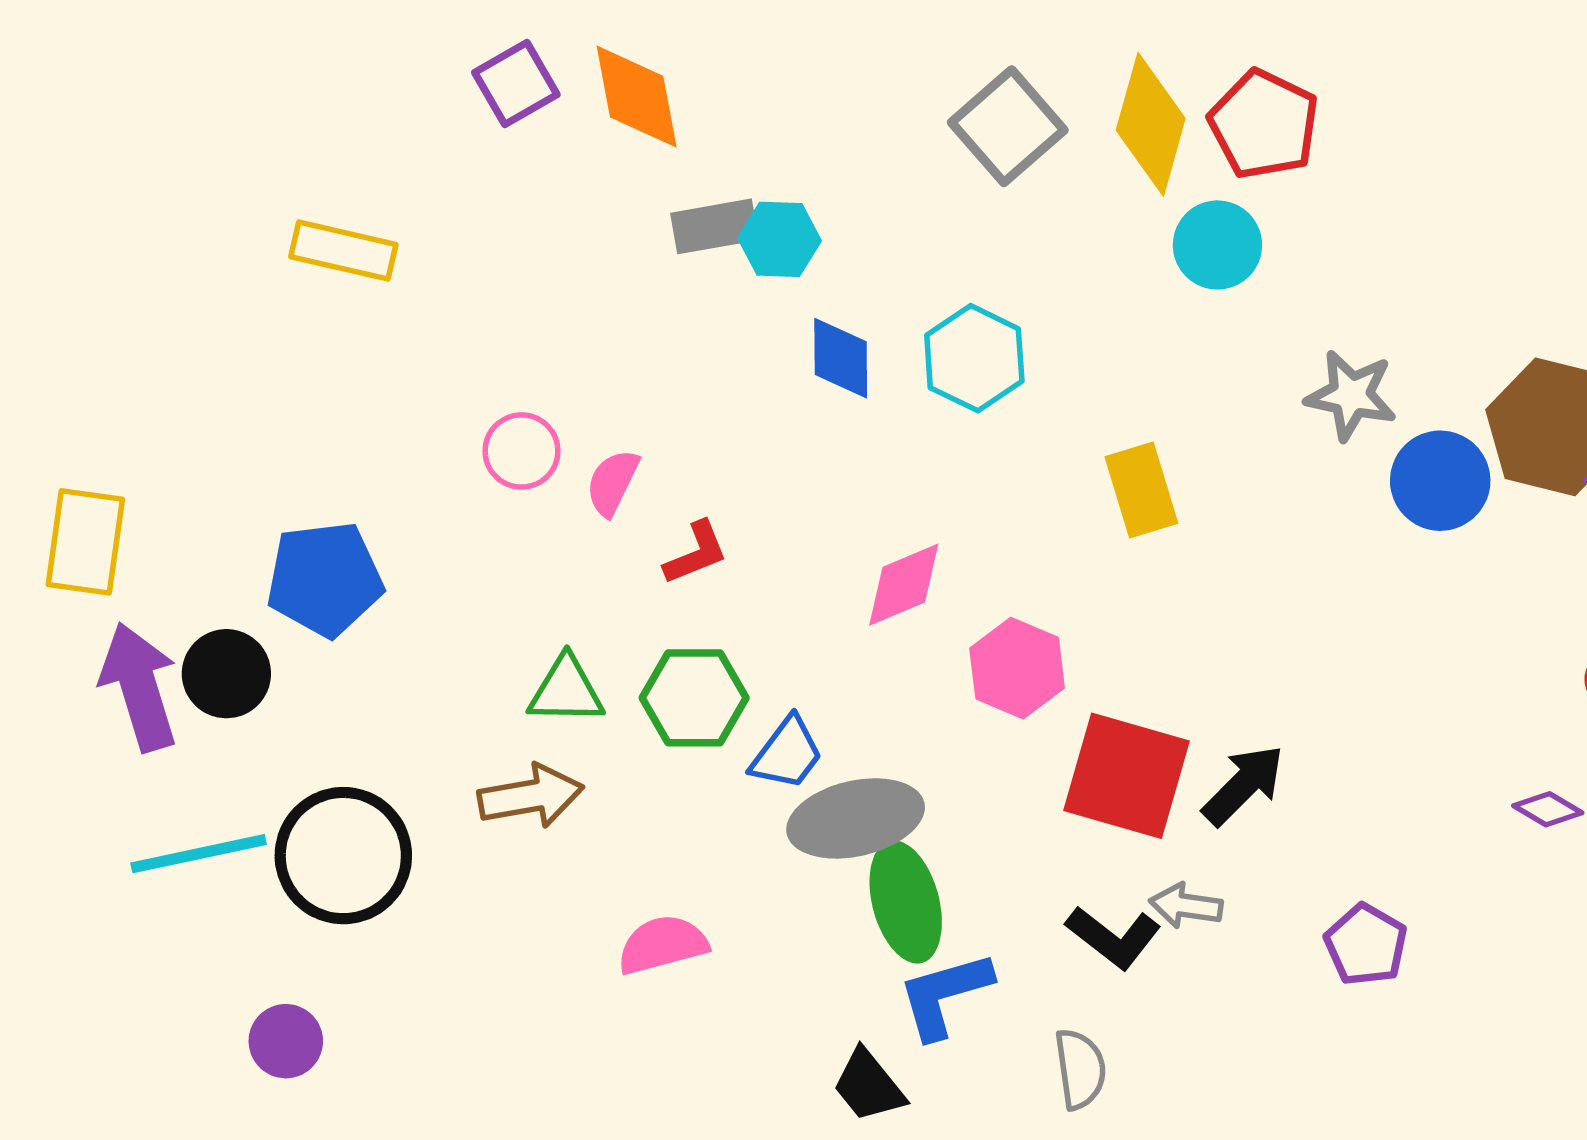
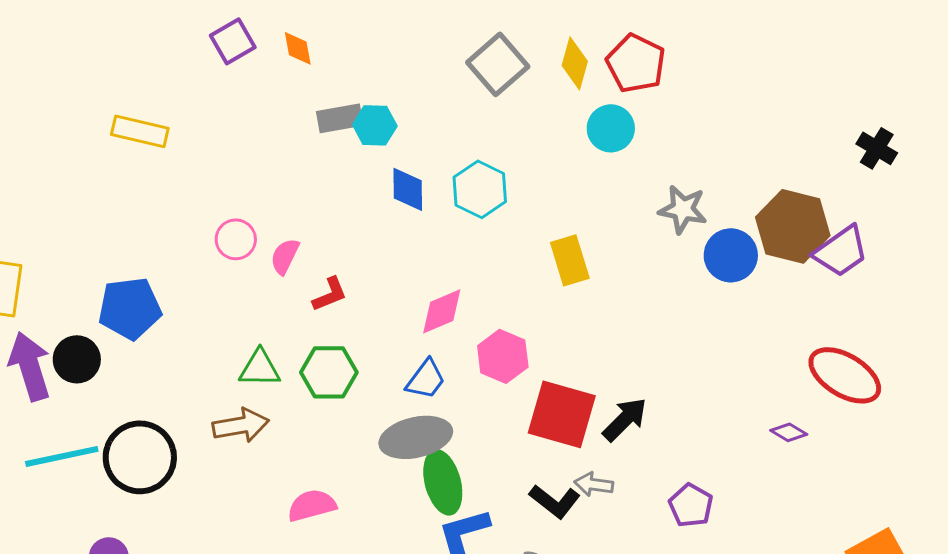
orange diamond: (637, 97) -> (298, 48), size x0.6
yellow diamond: (1151, 124) -> (575, 63), size x0.7
blue trapezoid: (787, 753) -> (426, 379), moved

